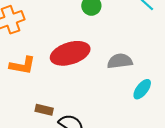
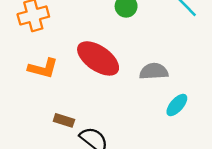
red ellipse: (70, 53) -> (98, 58), turned 48

